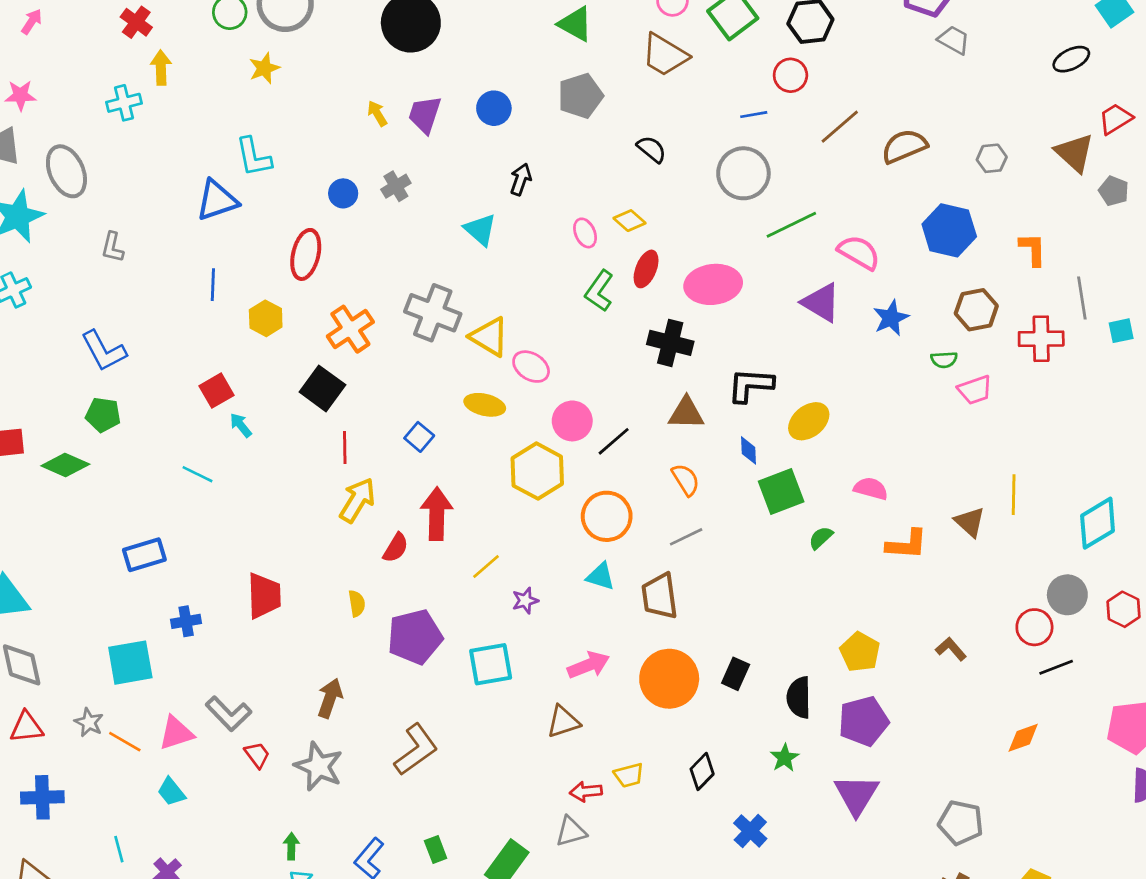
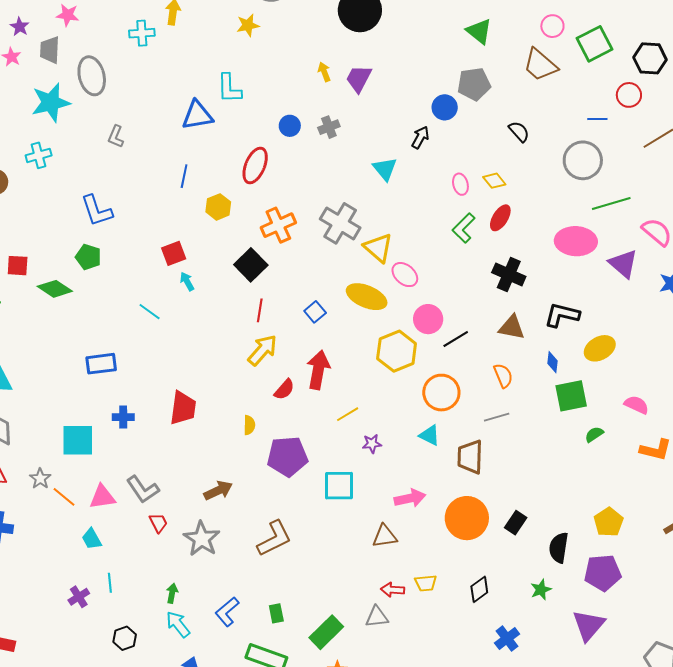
blue circle: (494, 108) -> (445, 107), moved
pink ellipse: (713, 284) -> (576, 241), moved
yellow ellipse: (485, 405) -> (367, 297), size x1.4
brown arrow: (330, 698) -> (218, 490), turned 36
cyan line: (119, 849) -> (110, 583), moved

